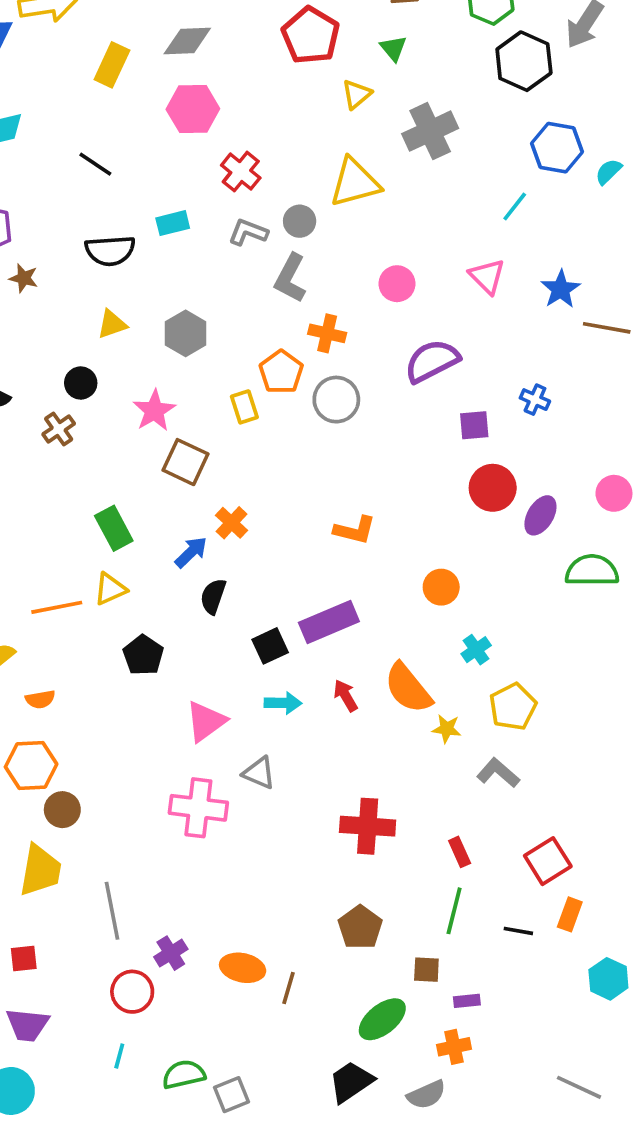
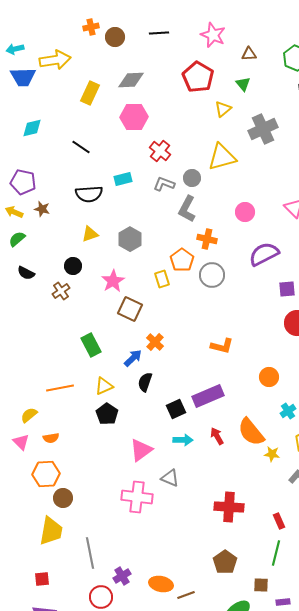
yellow triangle: (110, 589) -> (104, 386), moved
brown line: (289, 988) -> (186, 595), turned 54

